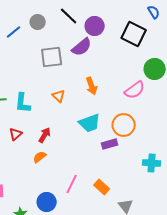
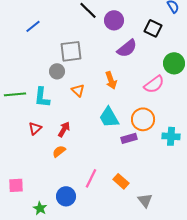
gray circle: (38, 22) -> (57, 71), moved
black square: (134, 34) -> (153, 28), size x0.7
purple semicircle: (82, 47) -> (127, 48), moved
cyan trapezoid: (90, 123) -> (109, 117), turned 80
cyan cross: (152, 163) -> (171, 136), moved

